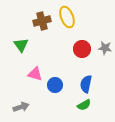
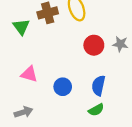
green triangle: (21, 45) -> (21, 27), moved
pink triangle: (35, 74) -> (29, 74), moved

